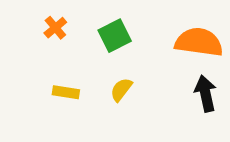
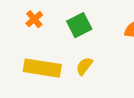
yellow rectangle: (66, 92) -> (42, 68), size x1.8

